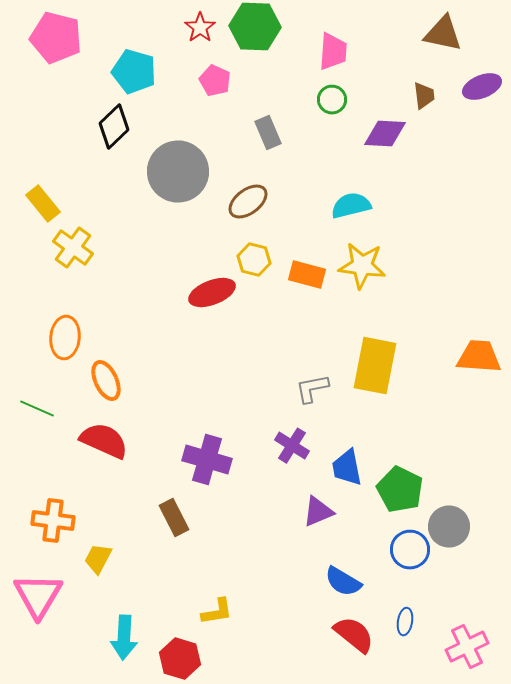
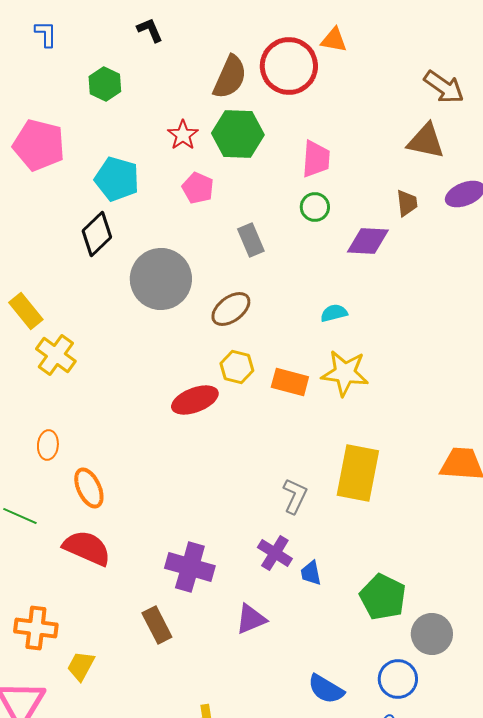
cyan semicircle: (351, 206) -> (334, 313), size x0.7
orange ellipse: (65, 338) -> (48, 445), size x0.7
gray L-shape: (312, 389) -> (295, 496), turned 126
blue trapezoid: (347, 468) -> (311, 573), moved, size x0.7
purple triangle: (318, 512) -> (251, 619), moved
blue circle: (410, 550) -> (398, 679), moved

